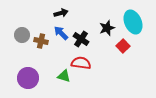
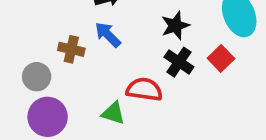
black star: (107, 28) -> (175, 26), moved
gray circle: (22, 35) -> (37, 77), moved
black cross: (81, 39) -> (179, 62), moved

